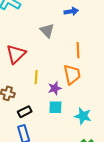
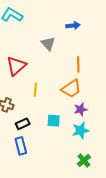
orange trapezoid: (72, 74) -> (71, 89), turned 65
purple star: (55, 88) -> (81, 109), moved
cyan star: (83, 116) -> (81, 130), turned -30

